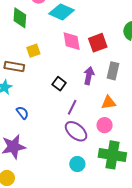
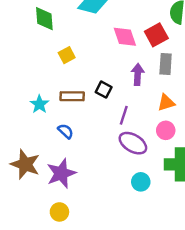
pink diamond: (72, 41) -> (125, 37), moved
red square: (98, 43) -> (156, 35), moved
brown rectangle: (14, 67) -> (72, 96), moved

